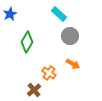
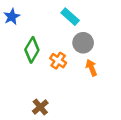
orange arrow: (73, 64) -> (91, 68), moved, turned -144
orange cross: (49, 73) -> (58, 61), moved

